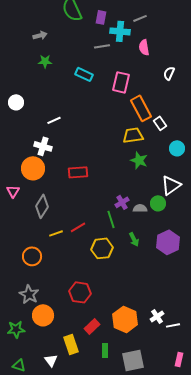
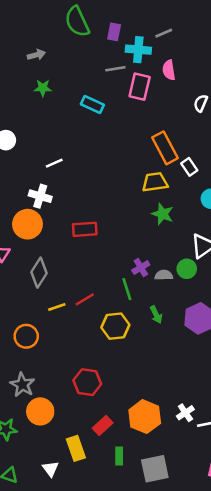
pink rectangle: (121, 82) -> (140, 87), moved

